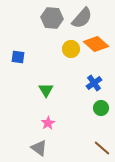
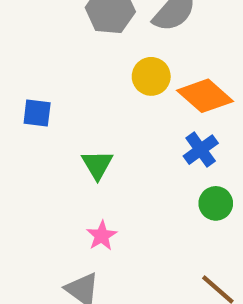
orange diamond: (96, 44) -> (205, 96), moved
blue square: (18, 57) -> (37, 113), moved

